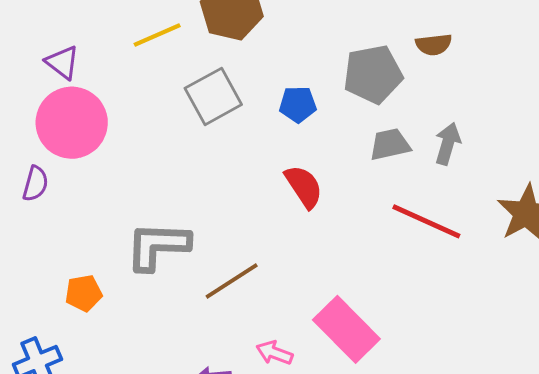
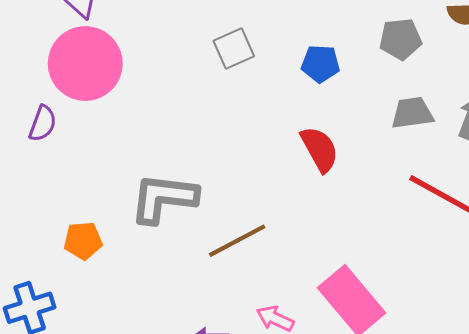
gray pentagon: (373, 74) -> (401, 39), size x0.7
gray square: (213, 96) -> (234, 48), size x0.7

